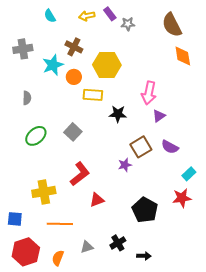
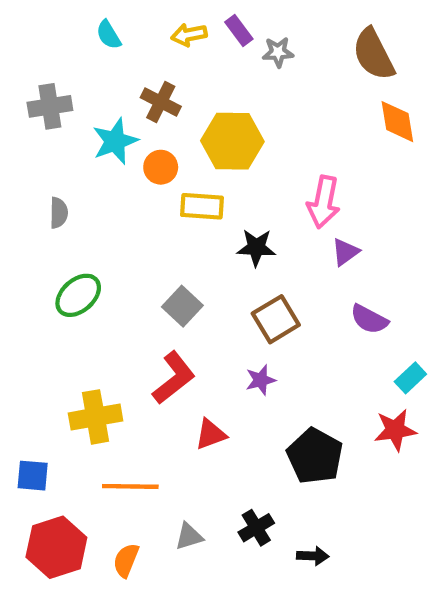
gray square: (73, 132) -> (182, 306), moved
brown square: (141, 147) -> (276, 319), moved
purple star: (125, 165) -> (261, 380), moved

